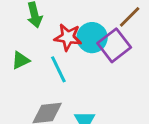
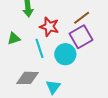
brown line: (130, 17) -> (82, 18), moved
cyan circle: (92, 38) -> (65, 54), moved

